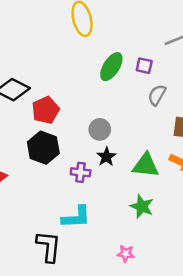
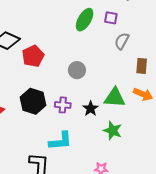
black hexagon: (43, 148) -> (33, 101), moved
black star: (106, 157) -> (91, 109), moved

